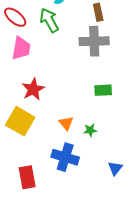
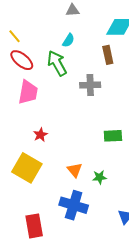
gray cross: (94, 41) -> (90, 85), moved, size x0.7
red star: (33, 89) -> (40, 135), size x0.6

